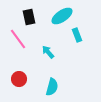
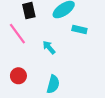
cyan rectangle: (77, 35) -> (79, 30), turned -56

